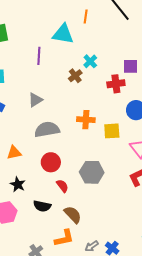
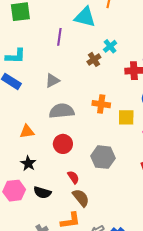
red semicircle: (62, 186) -> (73, 177), moved
black semicircle: (42, 206) -> (42, 193), moved

